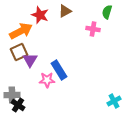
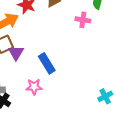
pink star: (47, 80) -> (34, 87), moved

